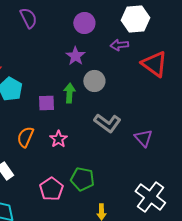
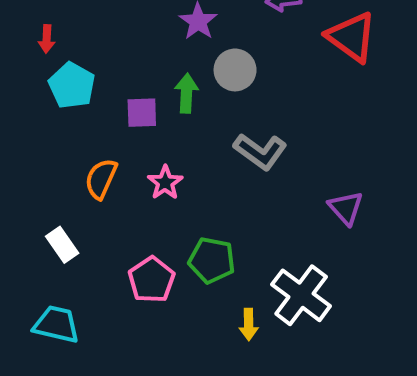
purple triangle: (143, 138) -> (346, 208), moved
white cross: (150, 197) -> (301, 295), moved

